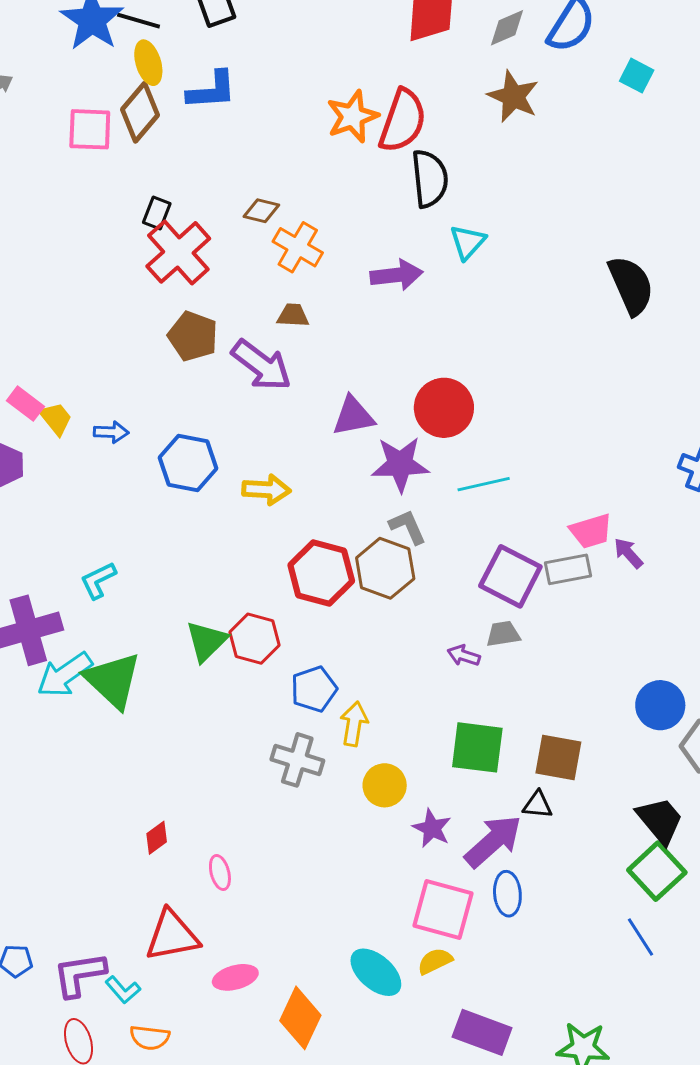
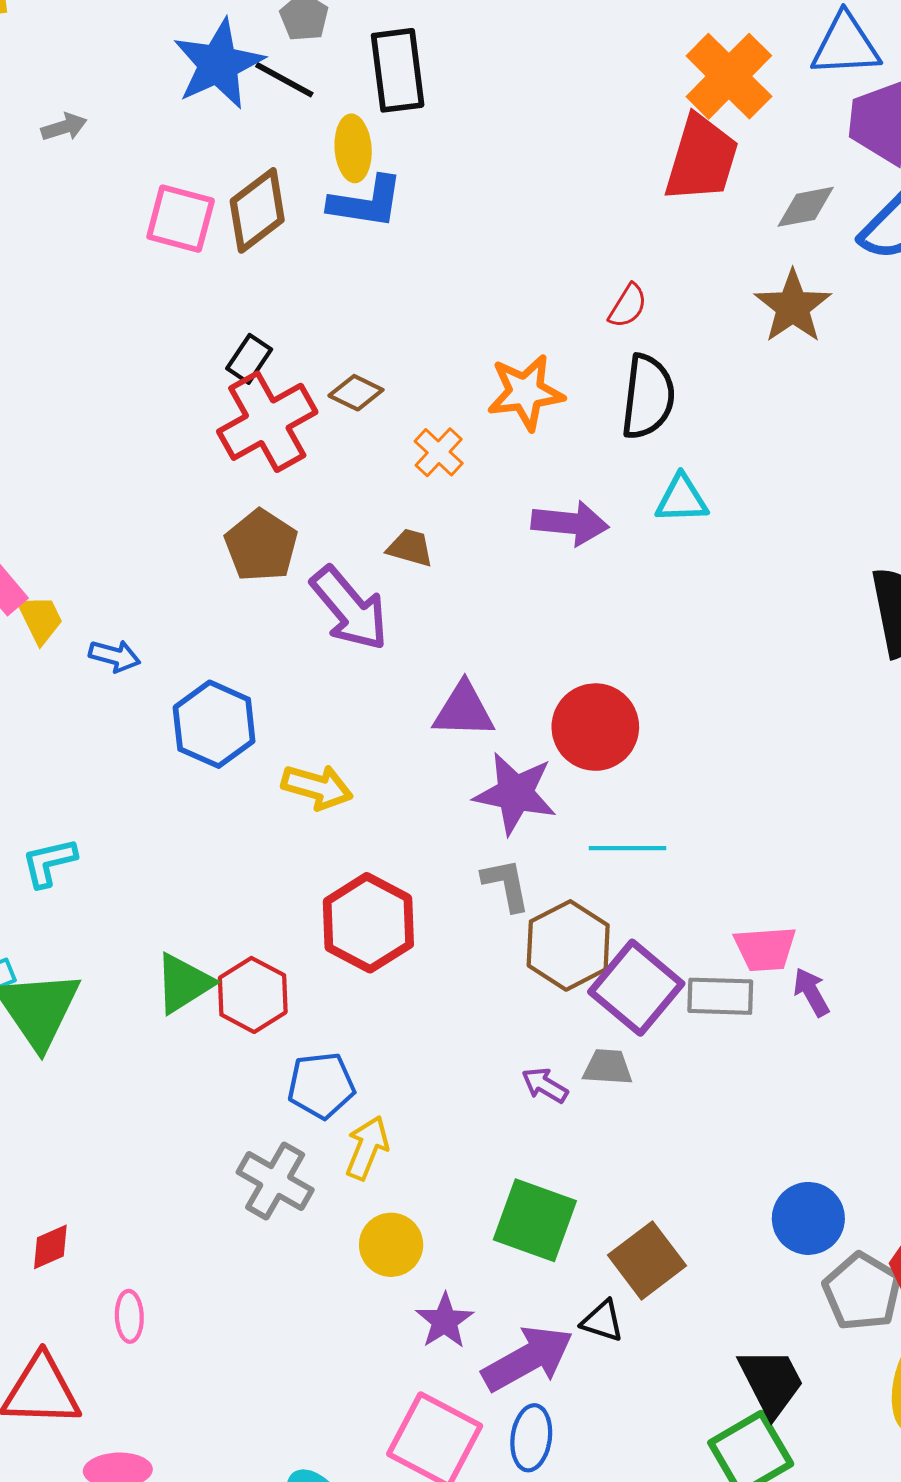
yellow ellipse: (148, 63) -> (353, 148), moved
orange star: (353, 117) -> (525, 392), moved
red semicircle: (403, 121) -> (628, 306), size x0.5
brown diamond: (261, 211) -> (356, 393), moved
cyan triangle: (468, 242) -> (682, 499), turned 33
orange cross: (298, 247) -> (439, 452), size x0.7
brown hexagon: (385, 568) -> (568, 945), moved
brown square: (558, 757) -> (647, 1260), turned 30

